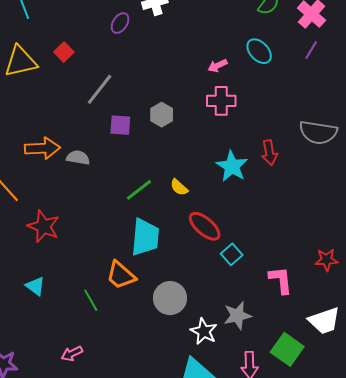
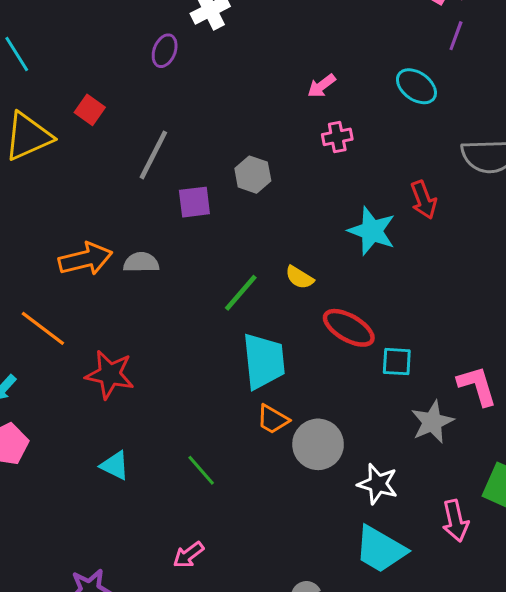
cyan ellipse: (259, 51) -> (416, 86), moved
pink cross: (221, 101) -> (337, 137), size x0.7
cyan square: (232, 254) -> (397, 362), turned -35
orange trapezoid: (121, 275) -> (273, 419), moved, size x0.7
gray star: (237, 316) -> (432, 422), moved

